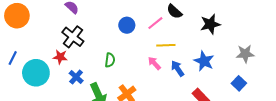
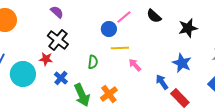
pink line: (155, 23) -> (124, 17), moved
yellow line: (166, 45) -> (120, 48), moved
blue arrow: (178, 69) -> (162, 82), moved

